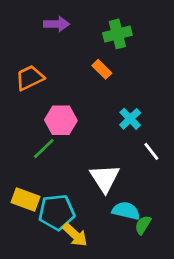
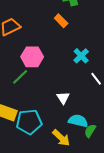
white triangle: (105, 178) -> (63, 98), size x0.6
yellow arrow: (75, 235) -> (61, 138), moved

